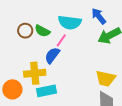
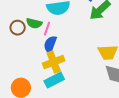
pink line: (61, 40) -> (47, 29), moved
yellow cross: (35, 73) -> (54, 62), moved

